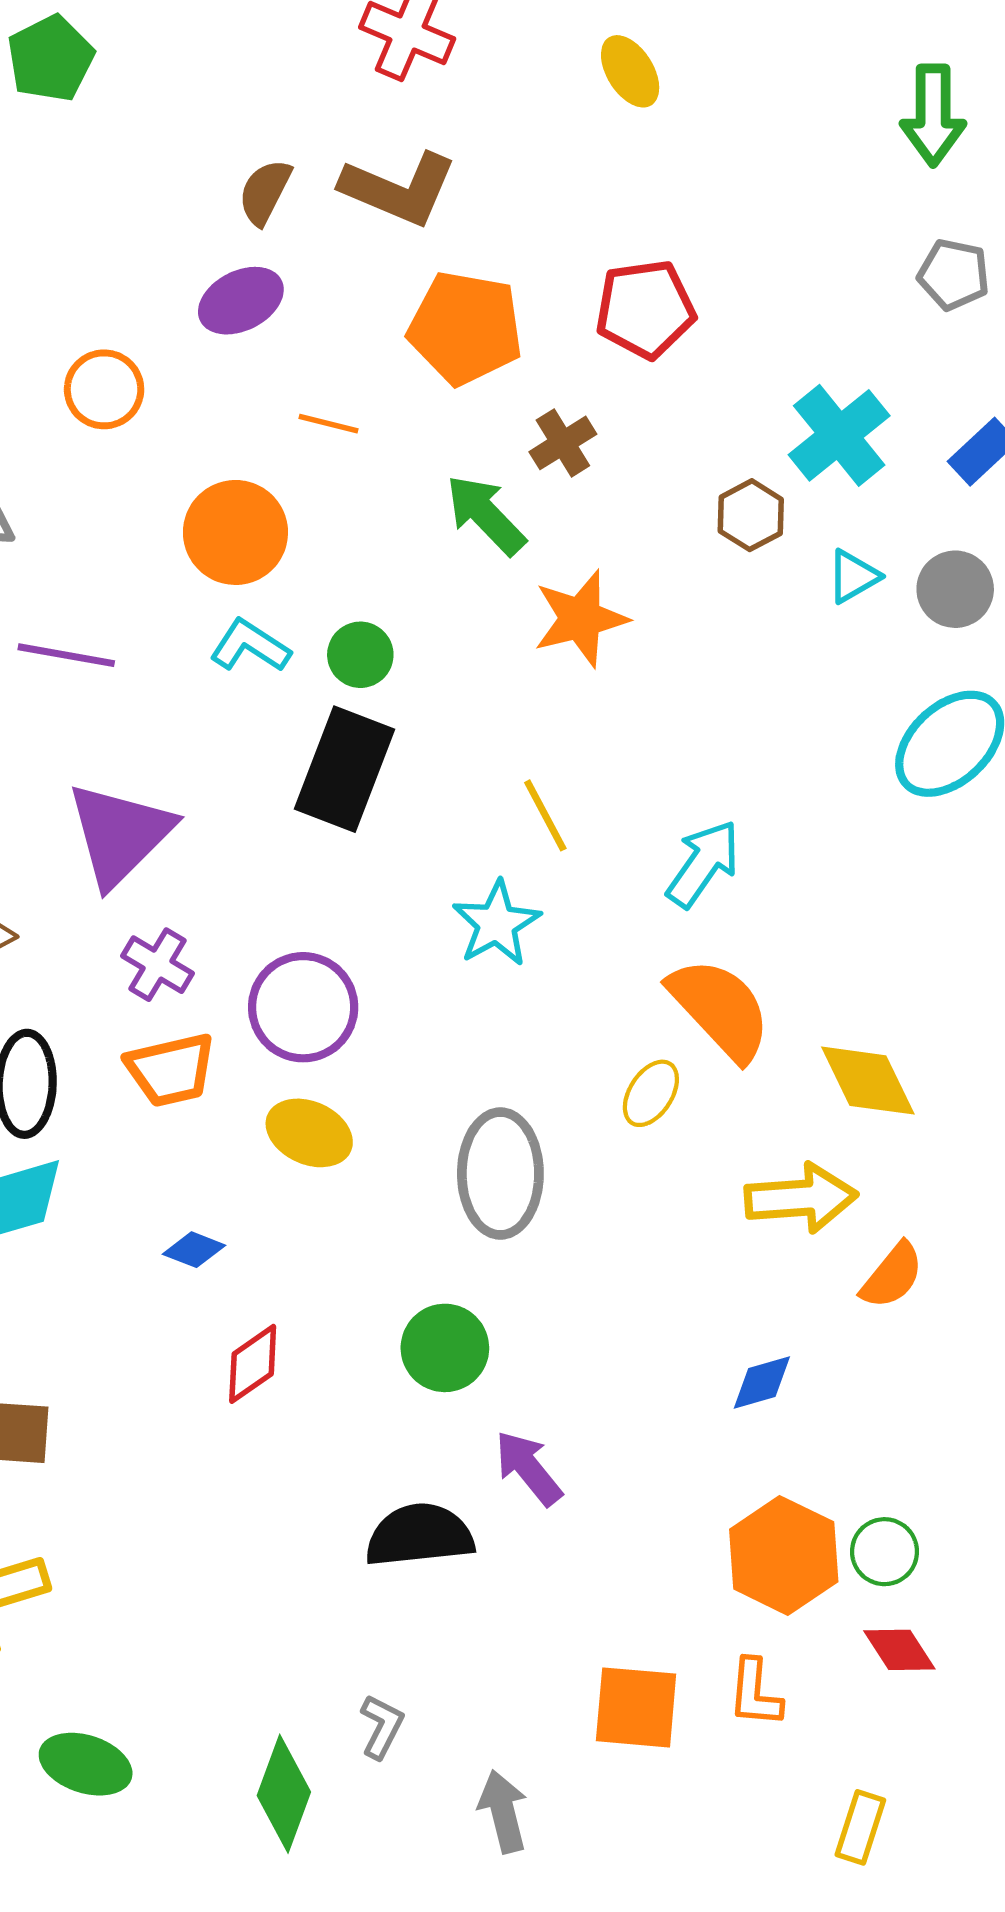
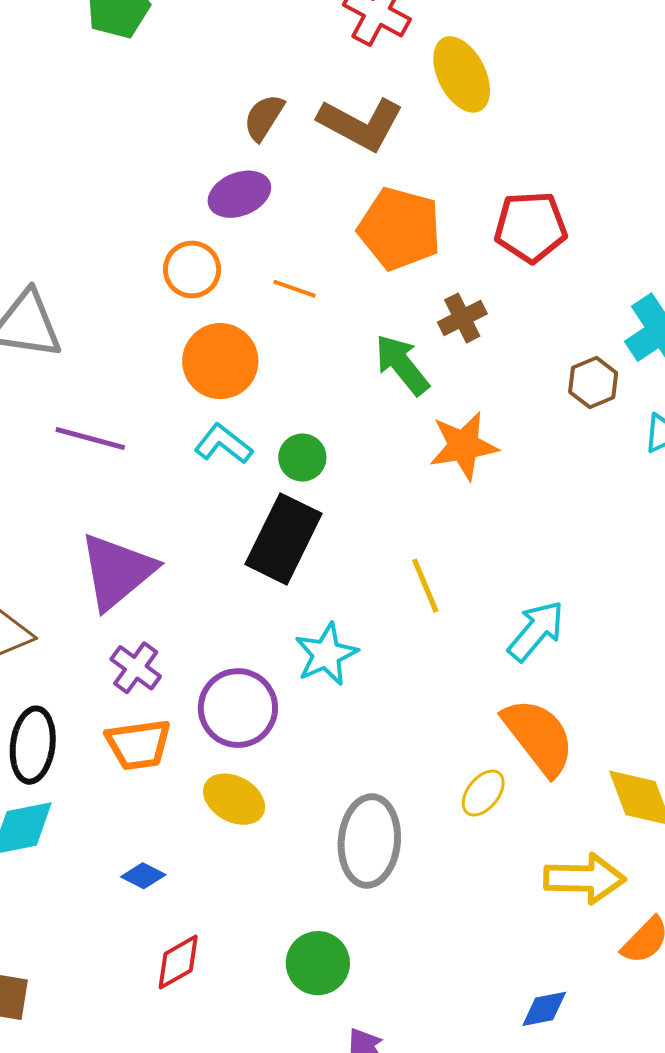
yellow ellipse: (630, 71) -> (462, 74), moved, size x1.4
orange circle: (104, 389) -> (192, 269), moved
cyan star: (496, 924) -> (326, 654), moved

